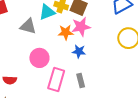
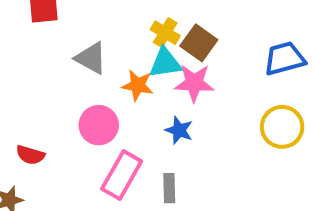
cyan triangle: (47, 12) -> (165, 63), moved
orange star: (66, 32) -> (138, 85), moved

